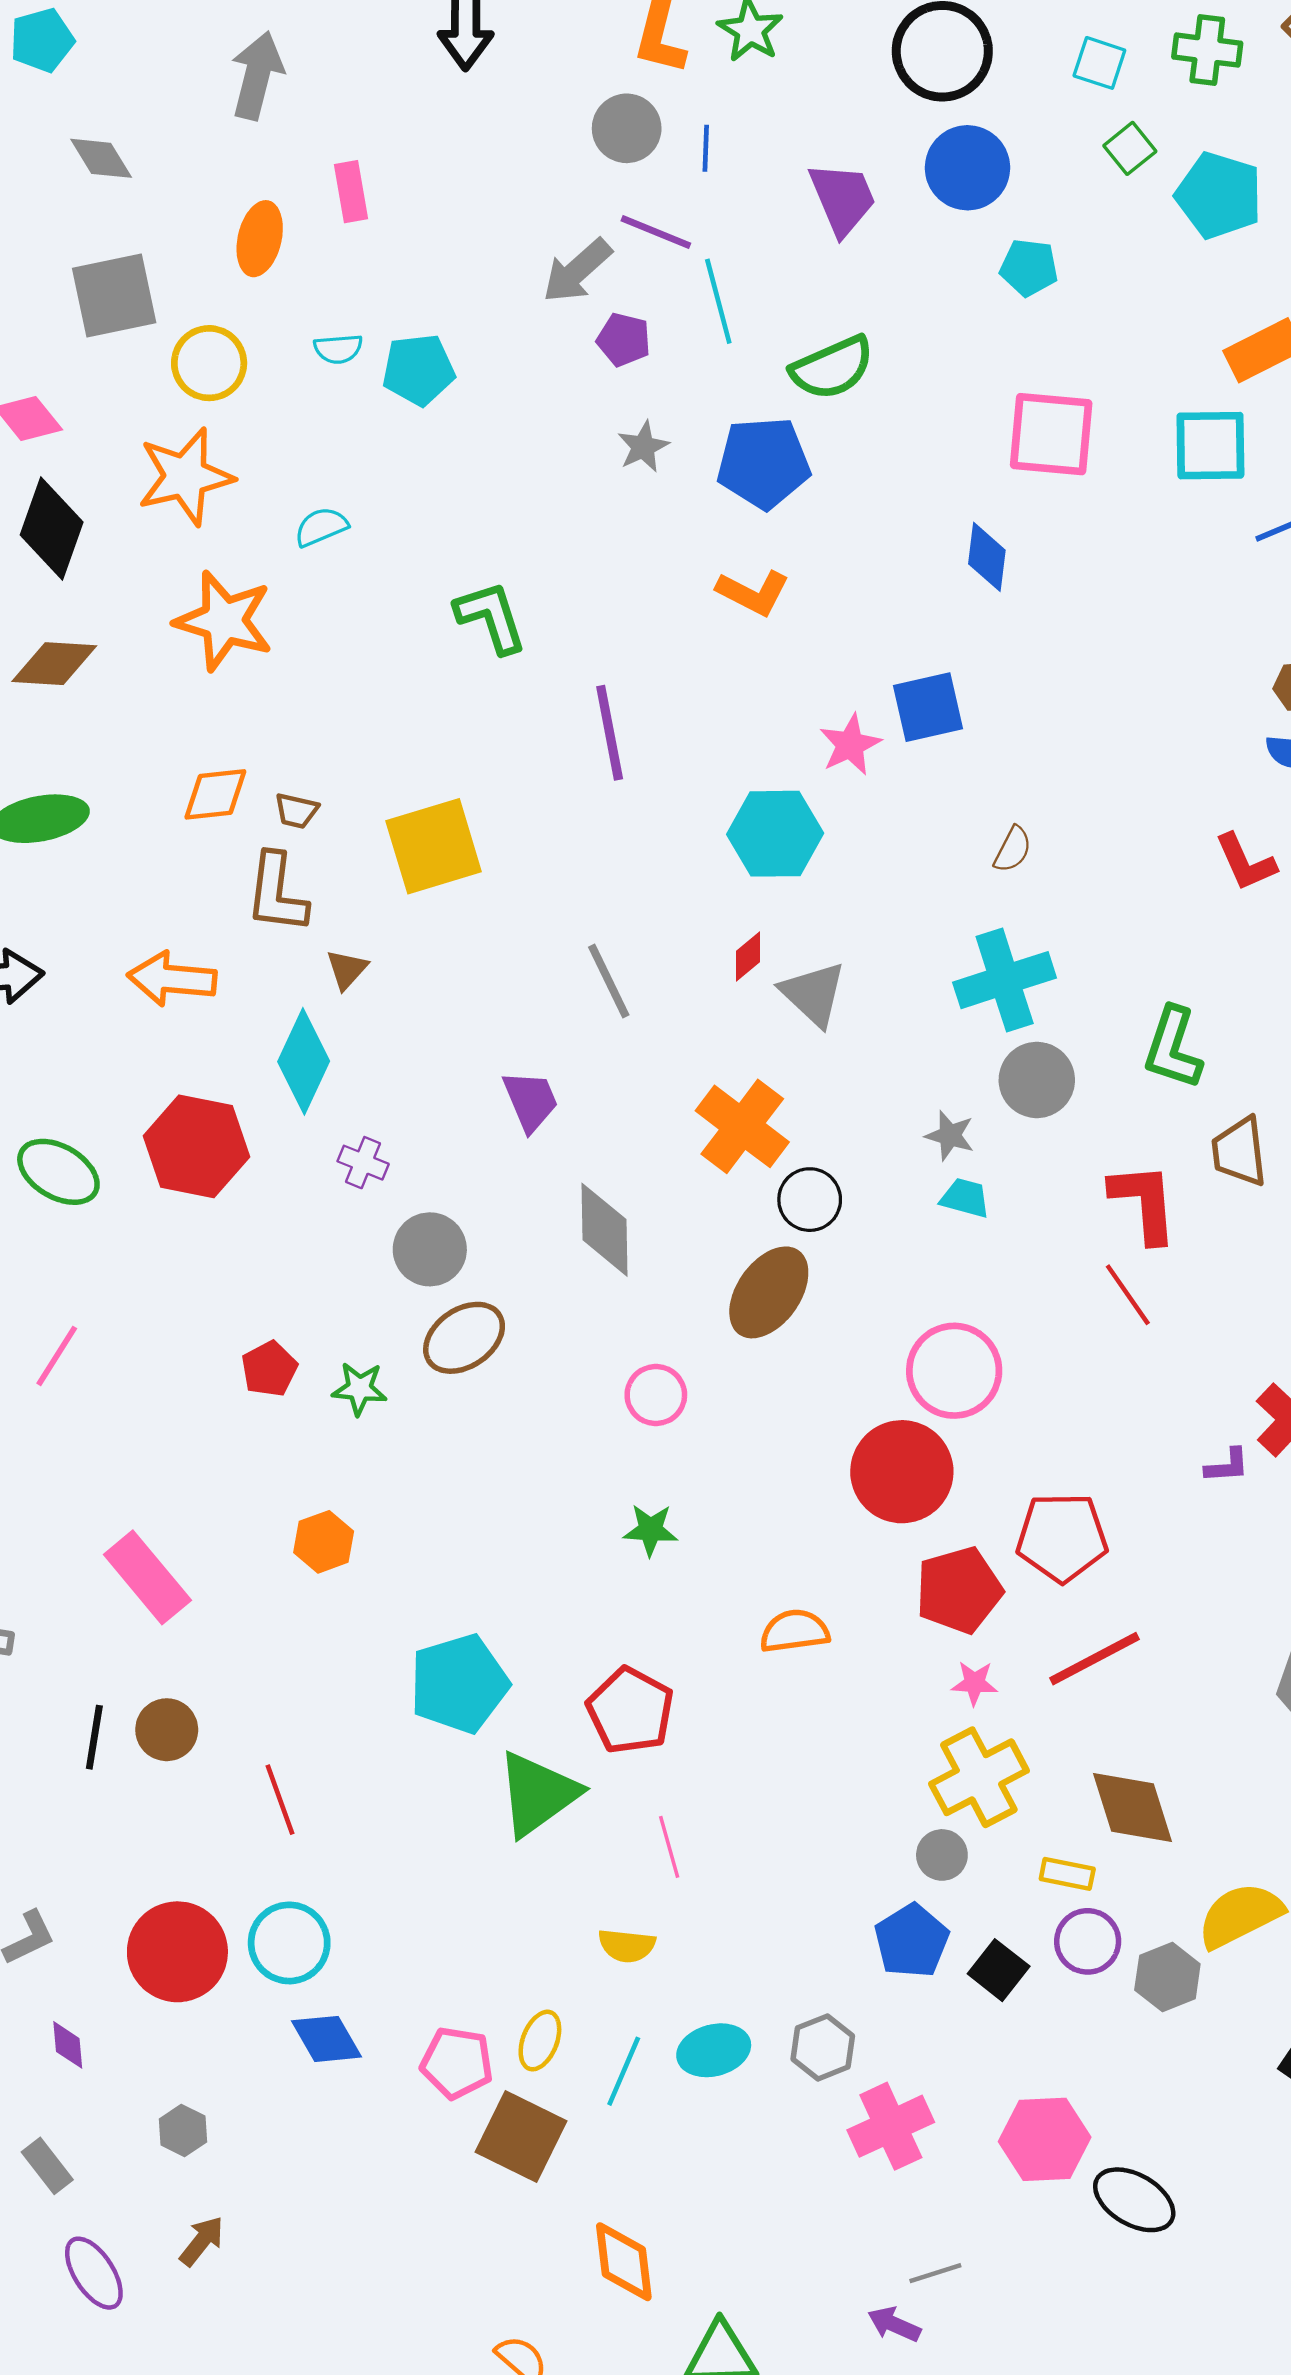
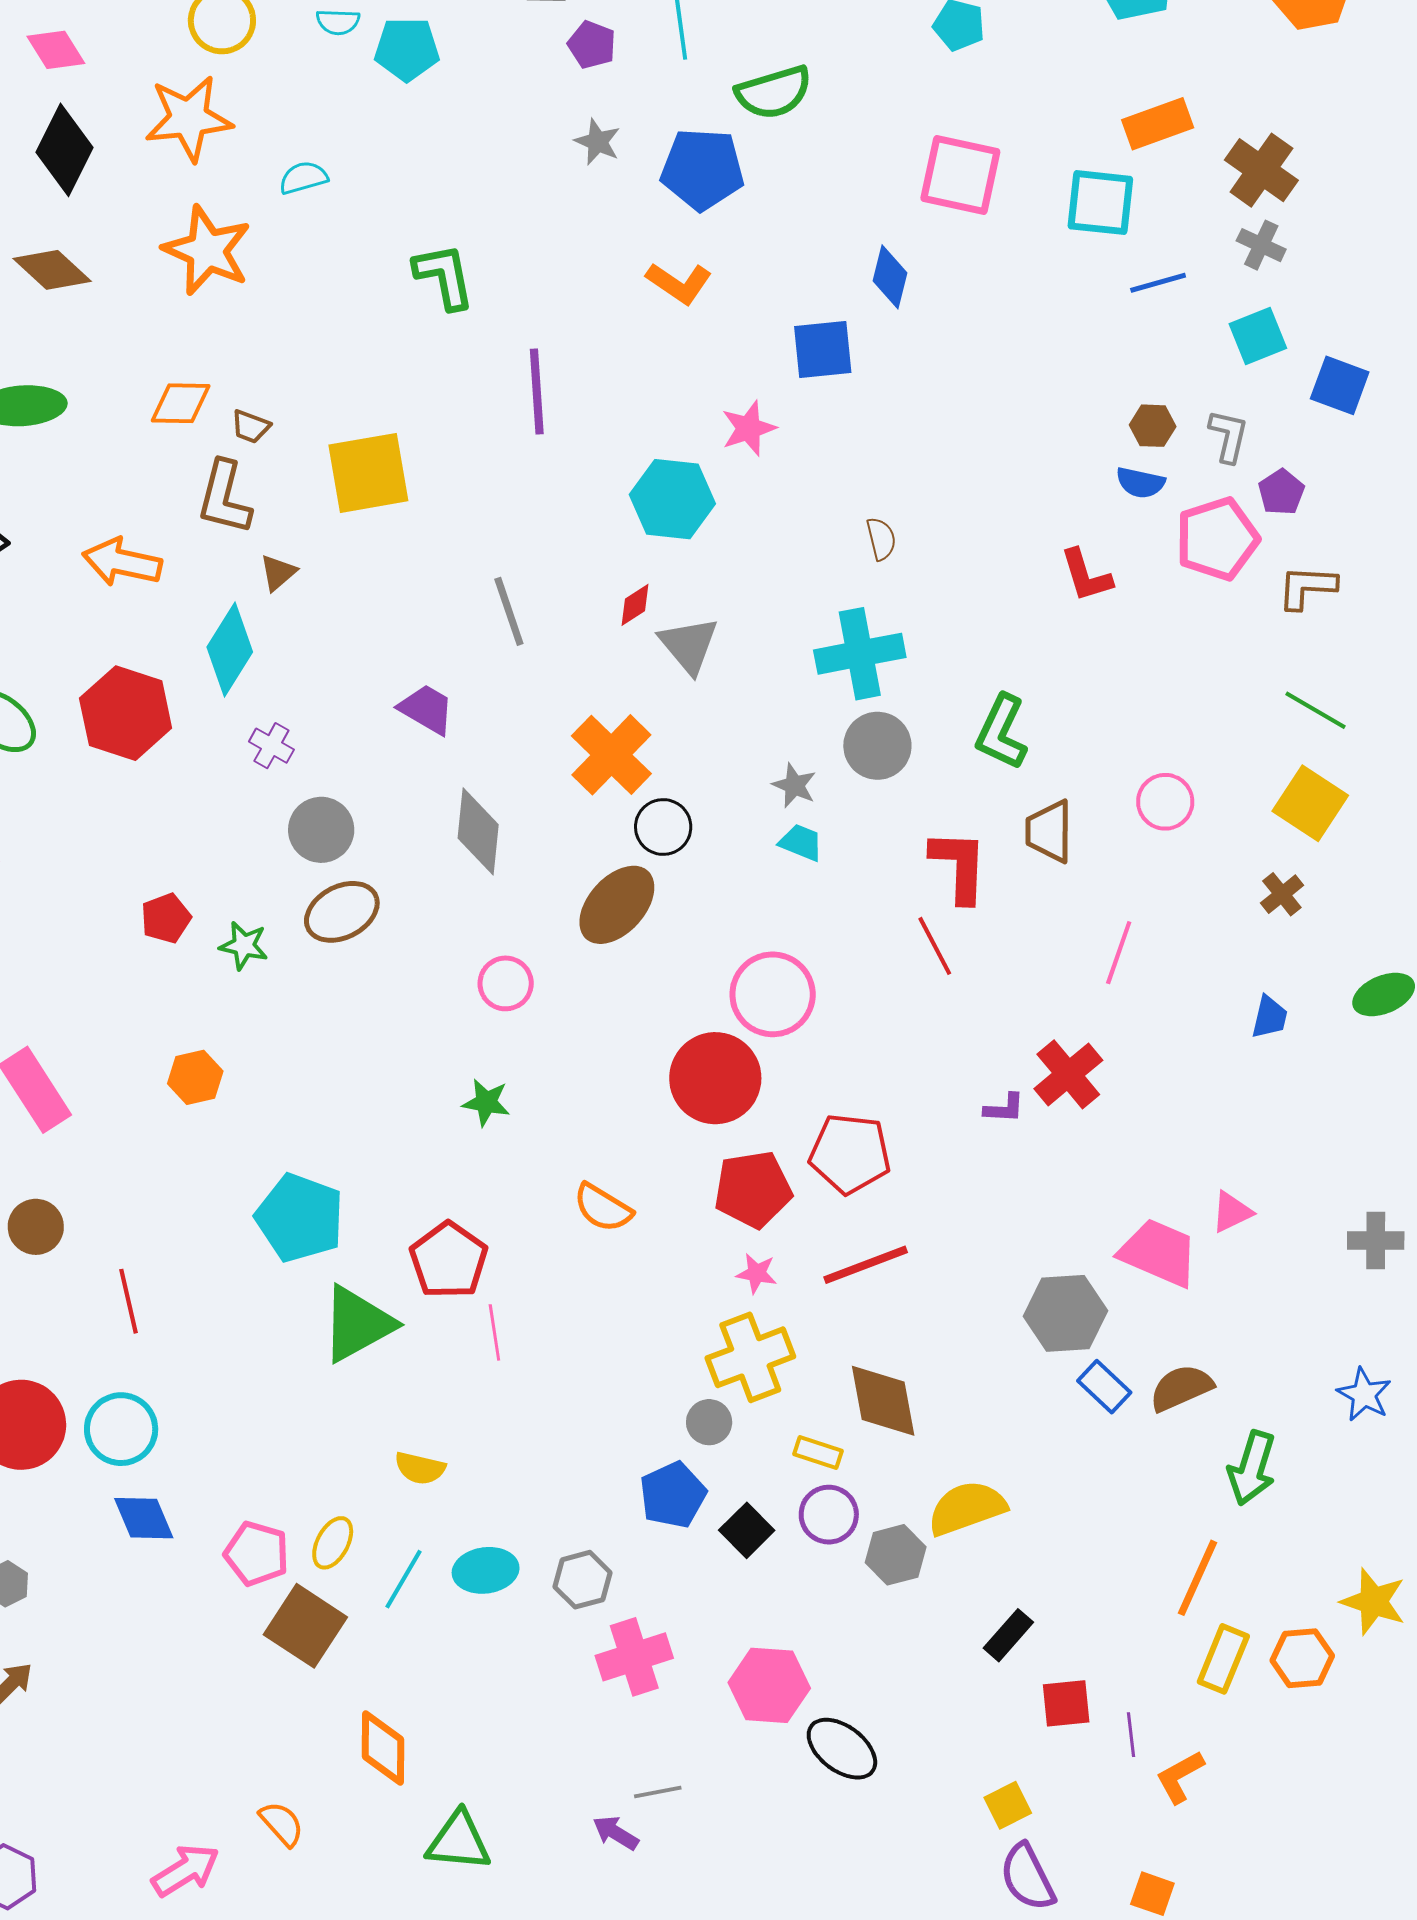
gray star: (643, 447) -> (598, 142), turned -30
brown diamond: (54, 664) -> (52, 270), turned 32
blue square: (928, 707) -> (823, 350), moved
brown semicircle: (1013, 849) -> (881, 539), turned -48
purple trapezoid: (531, 1101) -> (427, 709), turned -44
orange semicircle: (795, 1631) -> (603, 1208), turned -148
cyan pentagon: (459, 1684) -> (300, 1218), turned 30
pink line: (669, 1847) -> (494, 1332), moved

